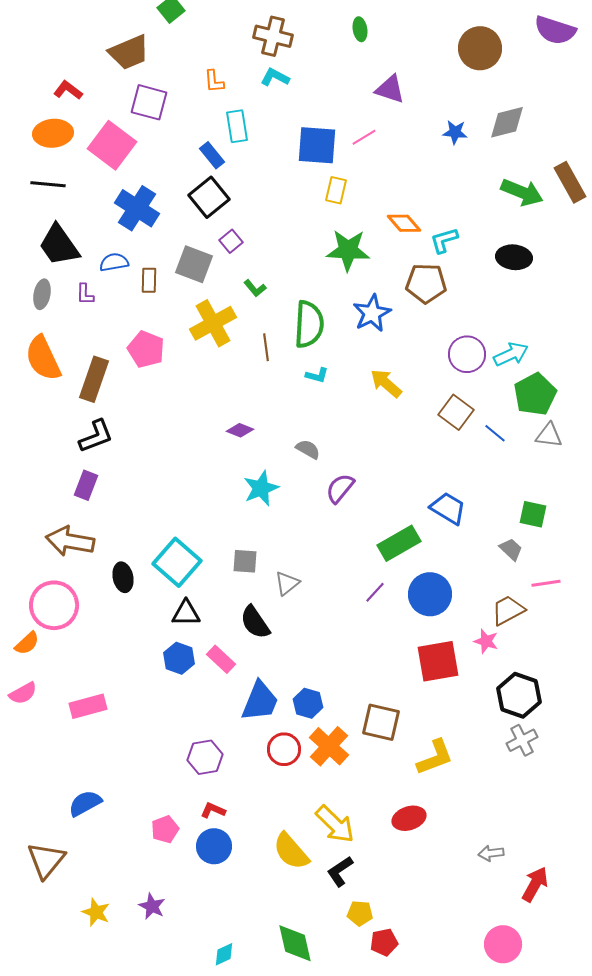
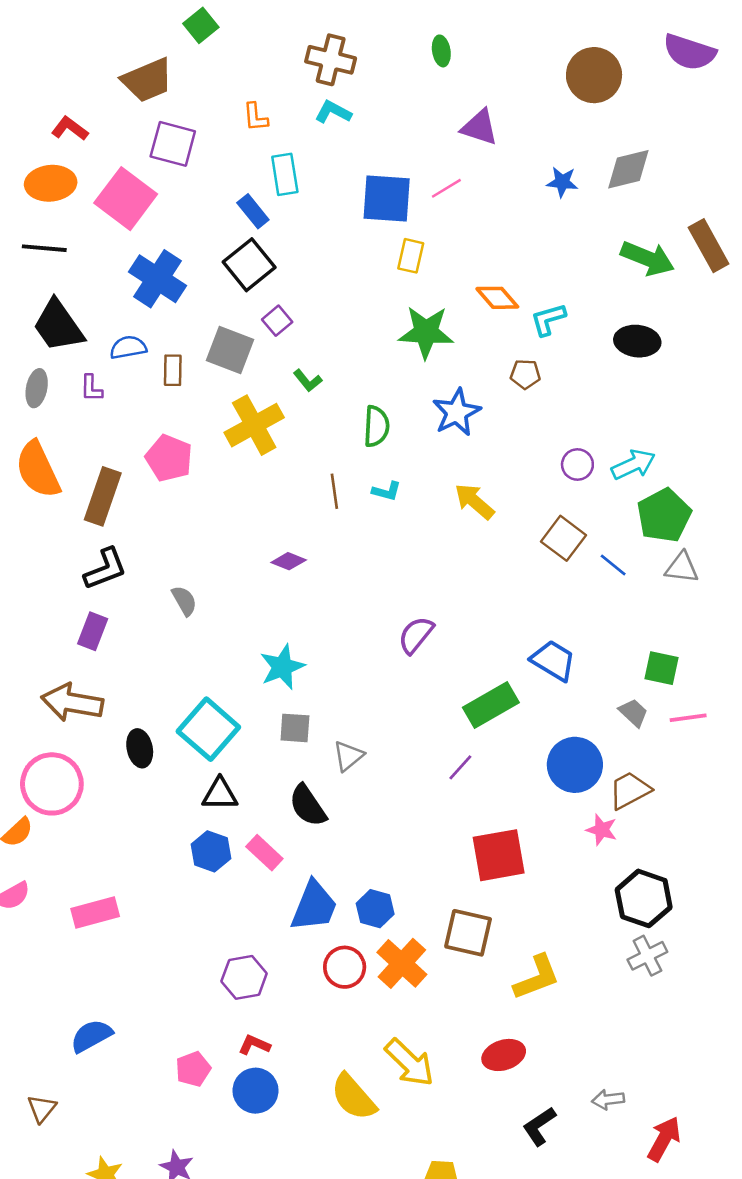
brown pentagon: (426, 283) -> (525, 374), size x0.6
green semicircle: (309, 324) -> (376, 426), size x0.7
brown line: (266, 347) -> (334, 491), moved
purple circle: (467, 354) -> (577, 465), size x0.7
gray semicircle: (308, 449) -> (184, 601), moved, turned 30
cyan star: (261, 488) -> (282, 667), moved
pink line: (546, 583) -> (688, 718), moved
blue circle: (430, 594) -> (575, 765), moved
red square: (438, 661) -> (499, 855), moved
brown triangle: (46, 860) -> (42, 1108), size x0.6
black L-shape: (340, 871) -> (539, 1126), moved

